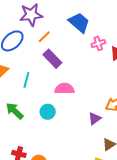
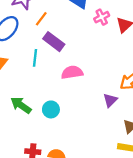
cyan line: (26, 80) -> (35, 58), moved
cyan circle: (48, 112) -> (51, 109), moved

